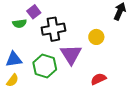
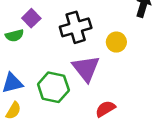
black cross: (53, 29) -> (76, 27), moved
red semicircle: (98, 79) -> (105, 109), moved

